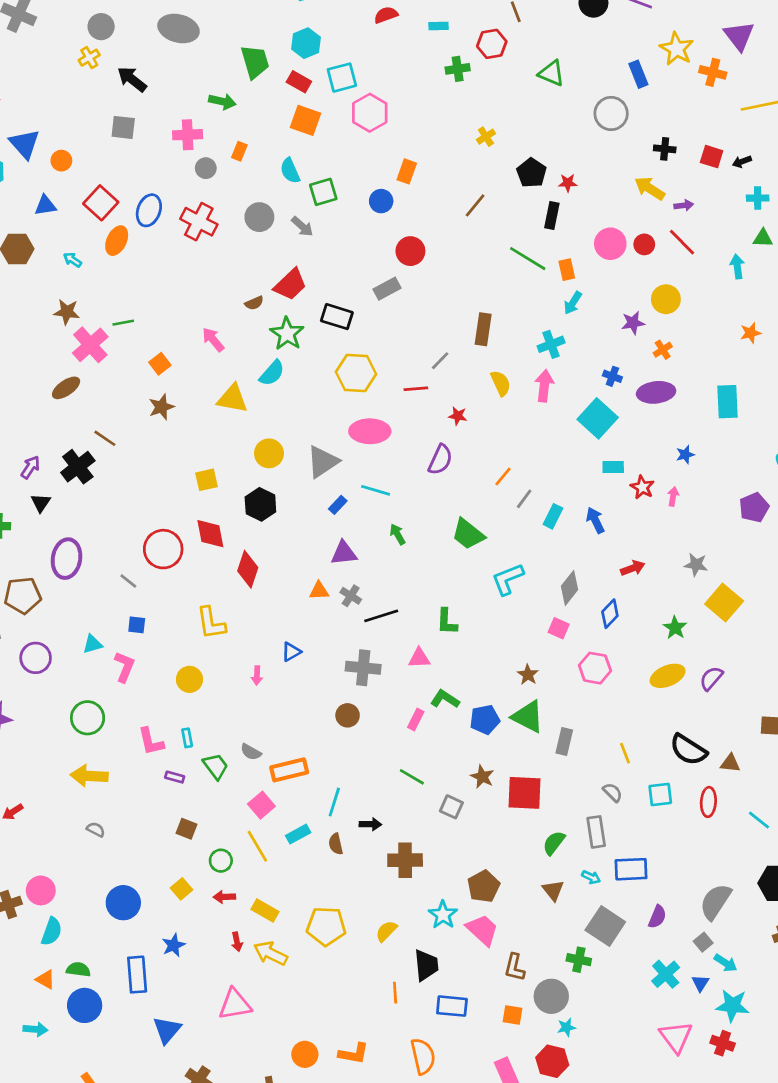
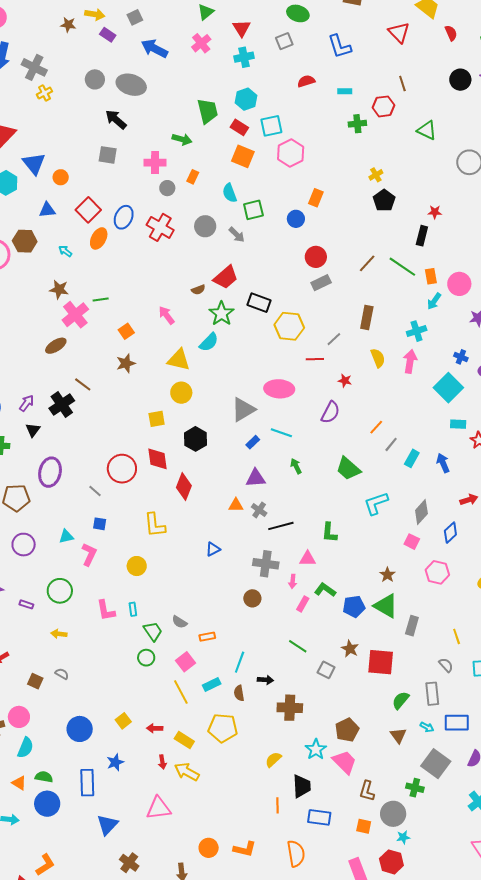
gray ellipse: (179, 29) -> (131, 85), moved
yellow cross: (89, 58) -> (44, 93), moved
black pentagon: (532, 173) -> (384, 200), moved
brown line: (475, 205) -> (367, 263), moved
pink circle: (610, 244) -> (459, 284), moved
gray rectangle: (387, 289) -> (321, 283), moved
yellow hexagon: (356, 373) -> (289, 326), moved
yellow circle: (269, 453) -> (181, 393), moved
pink arrow: (257, 675) -> (293, 581), moved
orange rectangle: (289, 770) -> (207, 637), size x0.6
yellow arrow: (89, 776) -> (59, 634), size x0.6
purple rectangle: (175, 777) -> (26, 604), moved
brown square: (187, 829) -> (35, 681), moved
green circle: (221, 861) -> (146, 658), moved
yellow pentagon: (326, 926) -> (223, 728), moved

